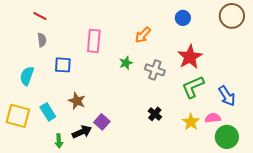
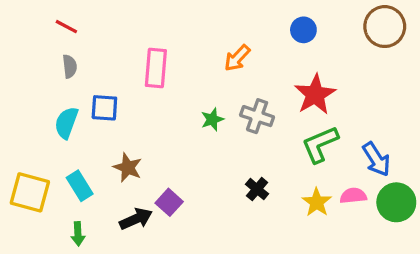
green star: (126, 63) -> (212, 119), moved
cyan semicircle: (27, 76) -> (66, 123), moved
green circle: (227, 137) -> (396, 202), moved
green arrow: (59, 141) -> (78, 234), moved

